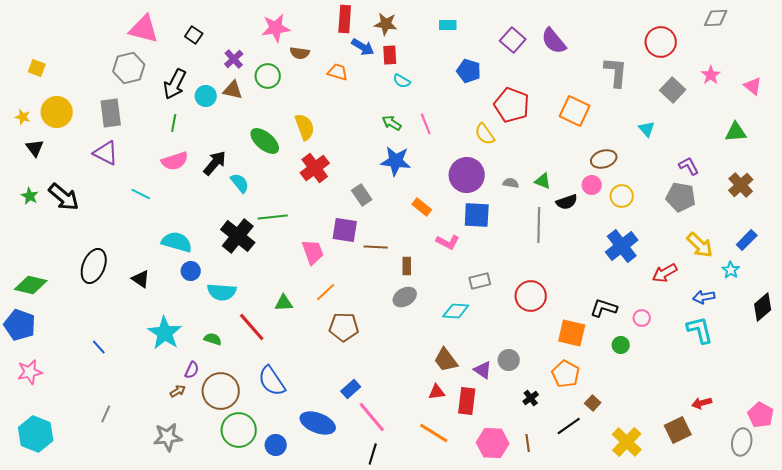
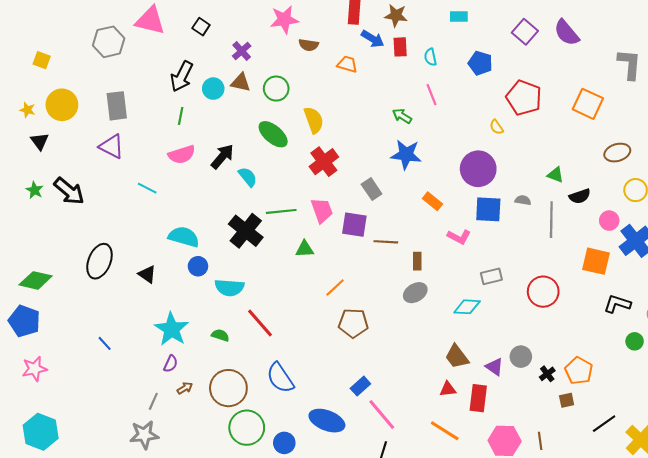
gray hexagon: (129, 68) -> (109, 42), moved
green circle: (268, 76) -> (276, 89), moved
cyan semicircle: (402, 81) -> (430, 57), moved, turned 48
pink line: (426, 124) -> (431, 95), moved
yellow semicircle: (485, 134) -> (496, 127), size x0.7
gray semicircle: (511, 183) -> (523, 200), moved
pink circle: (592, 185) -> (609, 221), moved
pink trapezoid: (313, 252) -> (322, 210), moved
green triangle: (284, 303) -> (305, 249), moved
orange square: (572, 333) -> (596, 261), moved
purple semicircle: (192, 370) -> (171, 364), moved
black cross: (531, 398) -> (547, 374), moved
brown square: (593, 403) -> (567, 400), moved, turned 35
gray line: (106, 414) -> (153, 401), moved
black line: (569, 426) -> (604, 424), moved
gray star: (168, 437) -> (144, 435), moved

